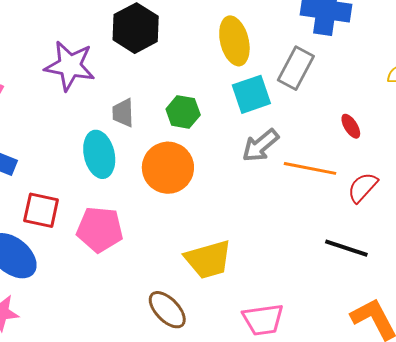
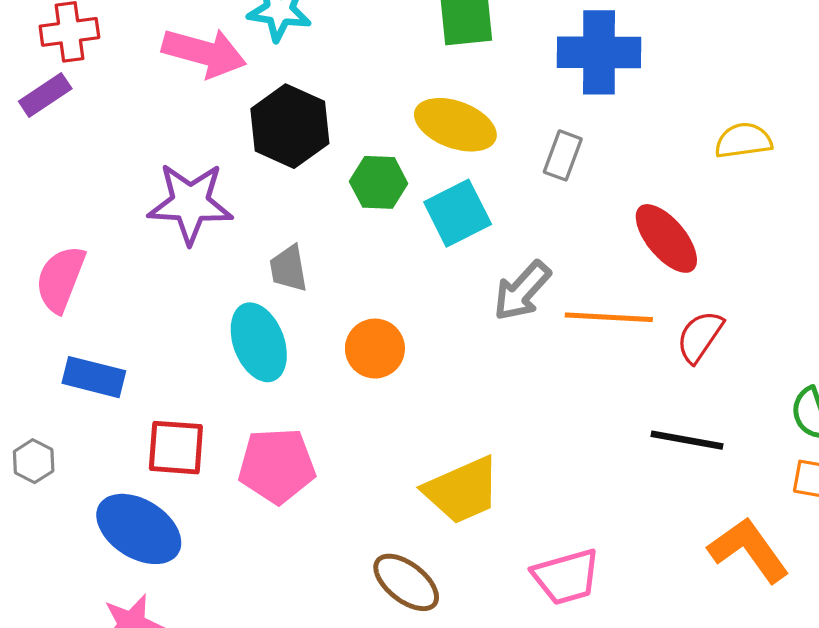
yellow ellipse: (234, 41) -> (455, 125), turned -48
gray rectangle: (296, 68) -> (563, 155), size x0.7
cyan square: (251, 94) -> (458, 213), moved
green hexagon: (183, 112) -> (379, 182), moved
red ellipse: (351, 126) -> (666, 238), size x1.8
orange circle: (168, 168) -> (375, 349), size x0.7

